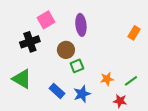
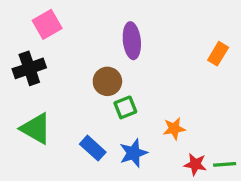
pink square: (46, 20) -> (47, 24), moved
black cross: (30, 42) -> (29, 68), moved
green line: (131, 81) -> (225, 164), moved, turned 32

